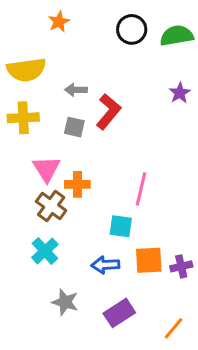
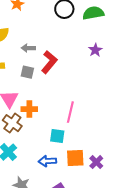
purple cross: (181, 266) -> (96, 162), turned -32

